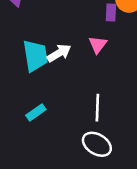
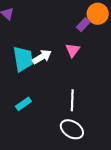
purple rectangle: (111, 12) -> (83, 25), turned 40

